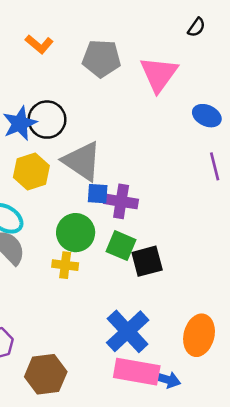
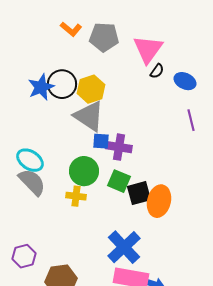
black semicircle: (196, 27) -> (157, 71), moved
orange L-shape: (39, 44) -> (71, 29), moved
yellow hexagon: (31, 172) -> (91, 89), moved
orange ellipse: (199, 335) -> (159, 201), moved

